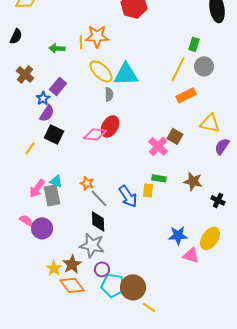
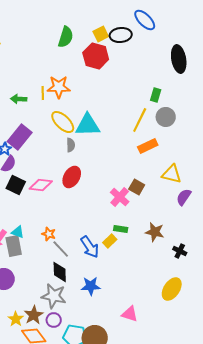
purple rectangle: (58, 86) -> (20, 137), size x1.4
pink diamond: (95, 134) -> (41, 185), moved
yellow rectangle: (148, 190) -> (110, 241), turned 40
blue star: (178, 235) -> (91, 286), moved
pink triangle: (191, 255) -> (130, 314), moved
purple circle: (102, 269) -> (54, 320), moved

